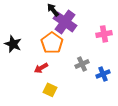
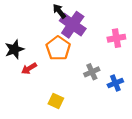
black star: (13, 44) -> (14, 49), turned 30
red arrow: (41, 68) -> (29, 68), moved

